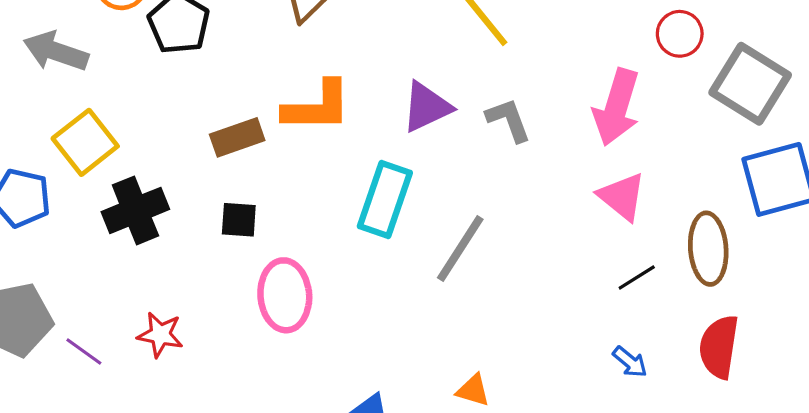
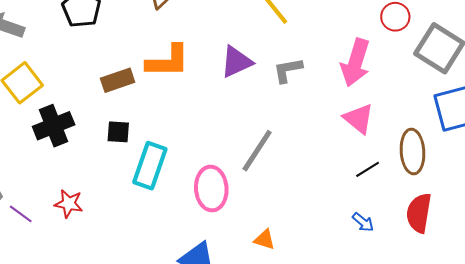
gray L-shape: (509, 120) -> (288, 70), turned -80
cyan rectangle: (385, 200) -> (150, 166), moved
pink ellipse: (285, 295) -> (211, 189), moved

